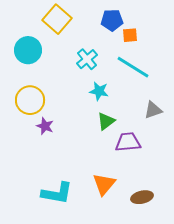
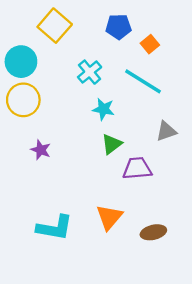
orange square: (130, 35) -> (150, 44), moved, turned -35
yellow circle: (30, 100) -> (23, 100), moved

